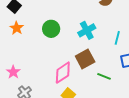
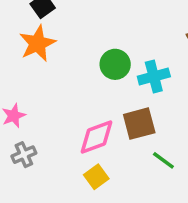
orange star: (17, 28) -> (37, 43), size x1.5
green circle: (51, 29) -> (115, 64), moved

